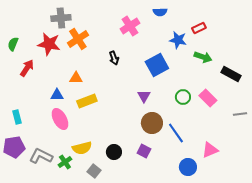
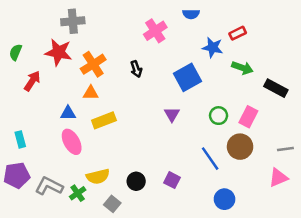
orange cross: (78, 39) -> (93, 64), moved
pink rectangle: (208, 98) -> (248, 117), turned 72
gray line: (240, 114) -> (285, 149), moved
brown circle: (152, 123) -> (240, 147), moved
pink triangle: (210, 150) -> (278, 178), moved

